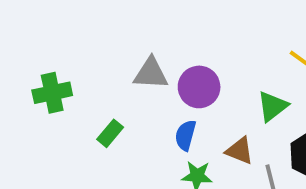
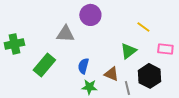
purple circle: (199, 87) -> (90, 15), moved
green rectangle: (110, 133) -> (44, 65), size x1.6

